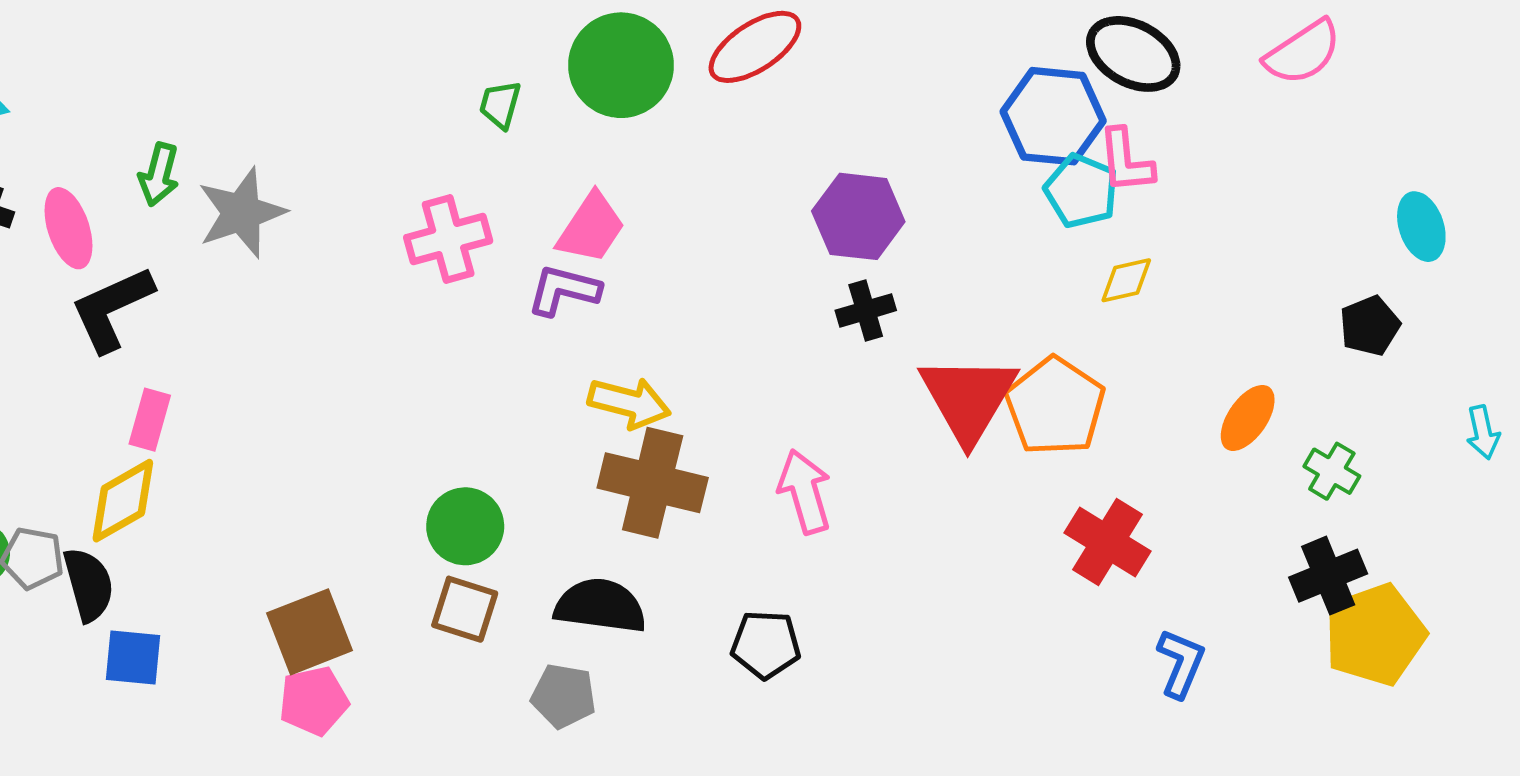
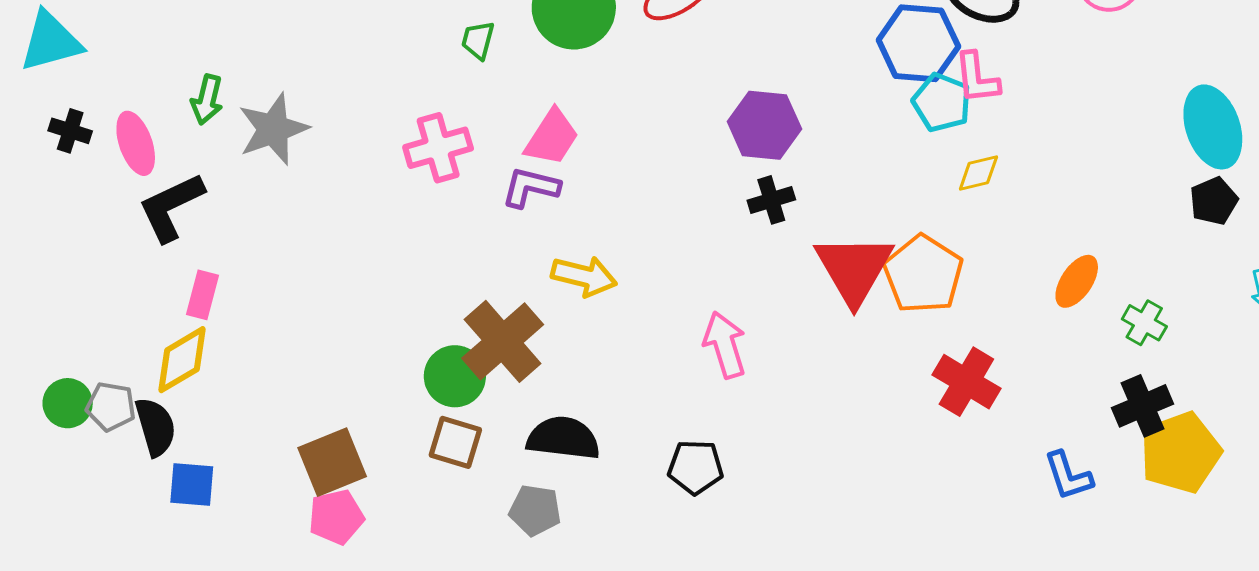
cyan ellipse: (1421, 227) -> (1213, 127), size x1.5
black pentagon: (1370, 326) -> (1214, 201), moved
brown cross: (653, 483) -> (503, 341), moved, turned 36
blue L-shape: (1181, 663) -> (1068, 476), moved, turned 140

